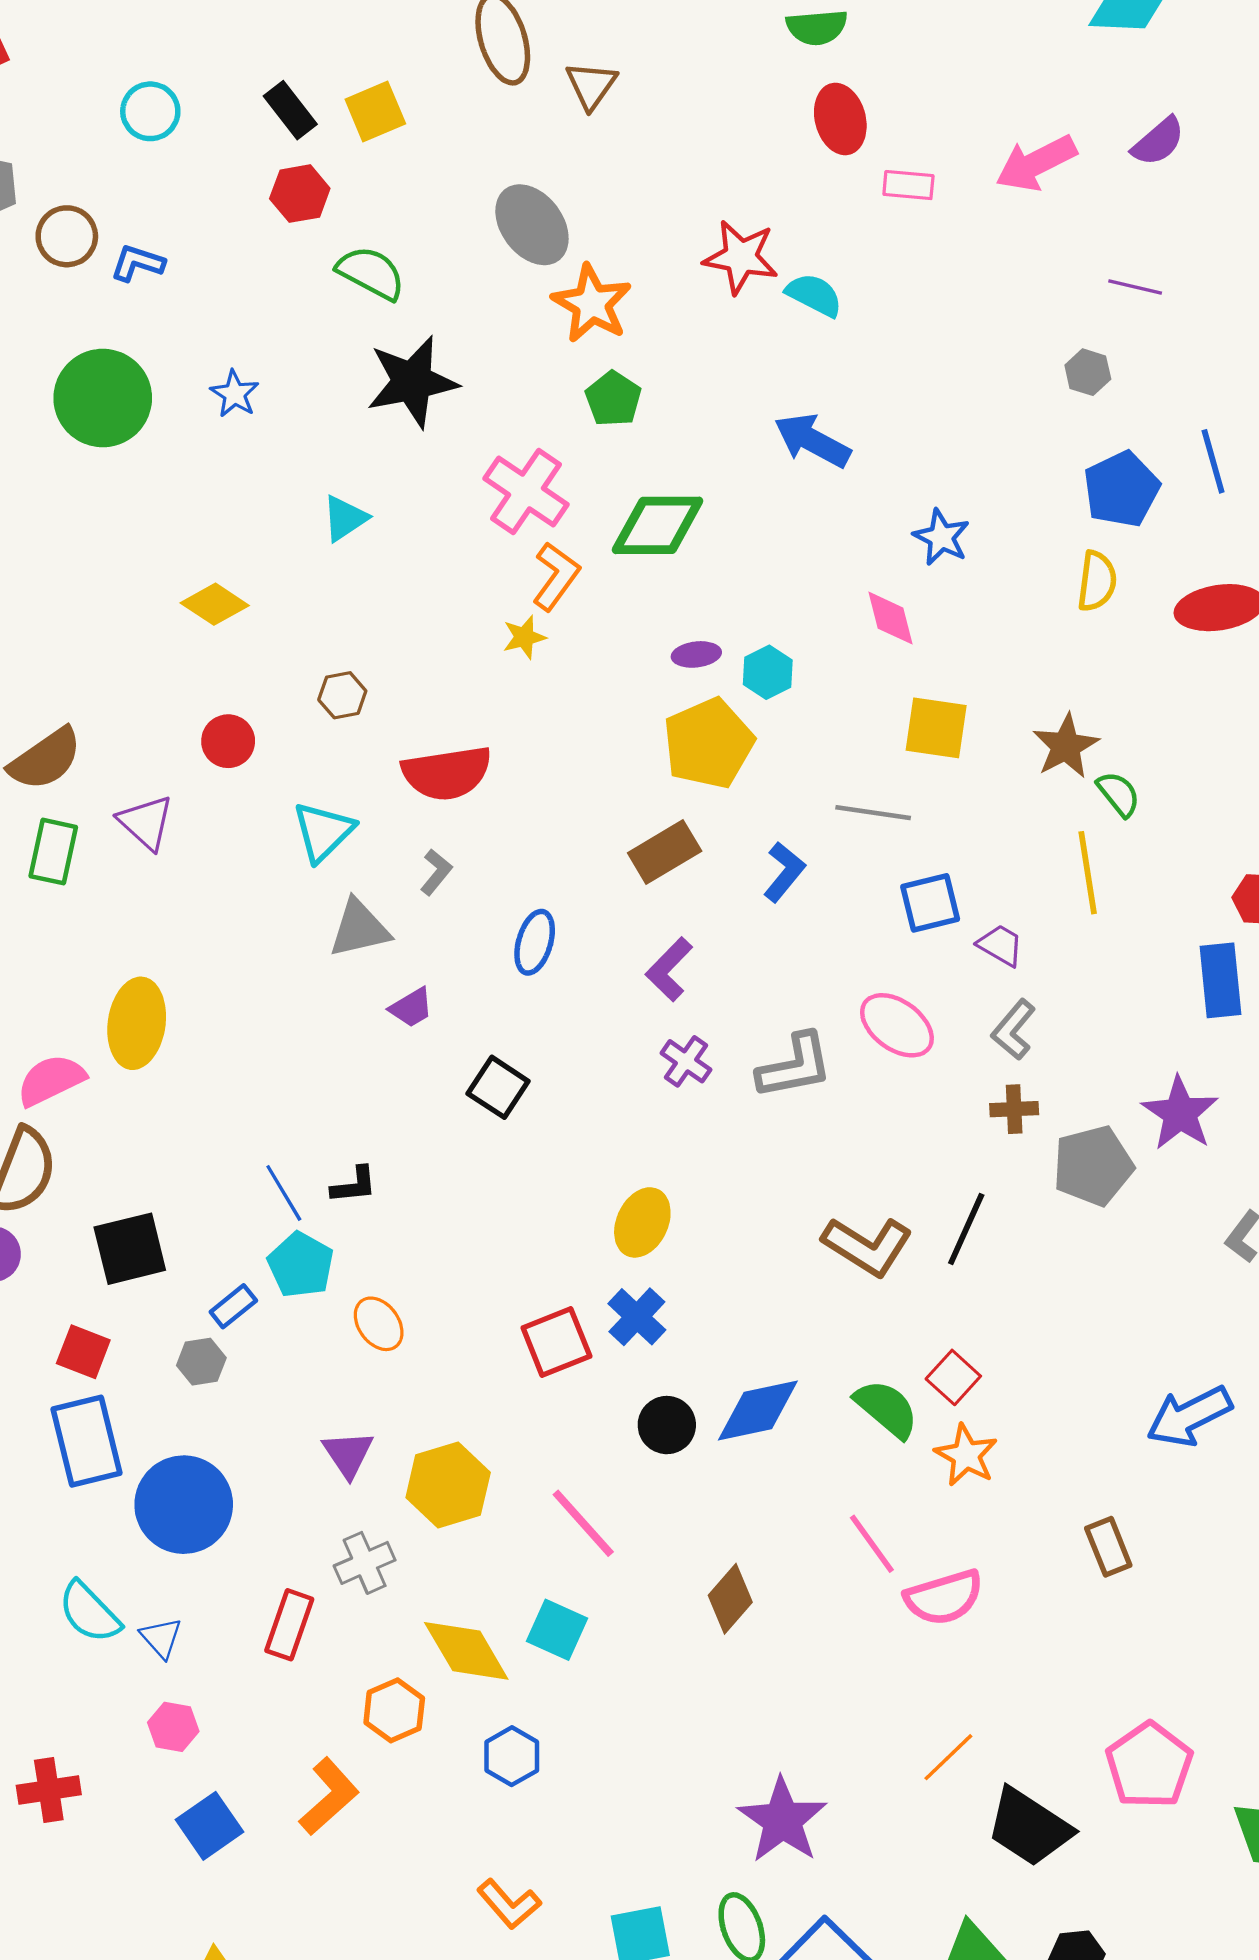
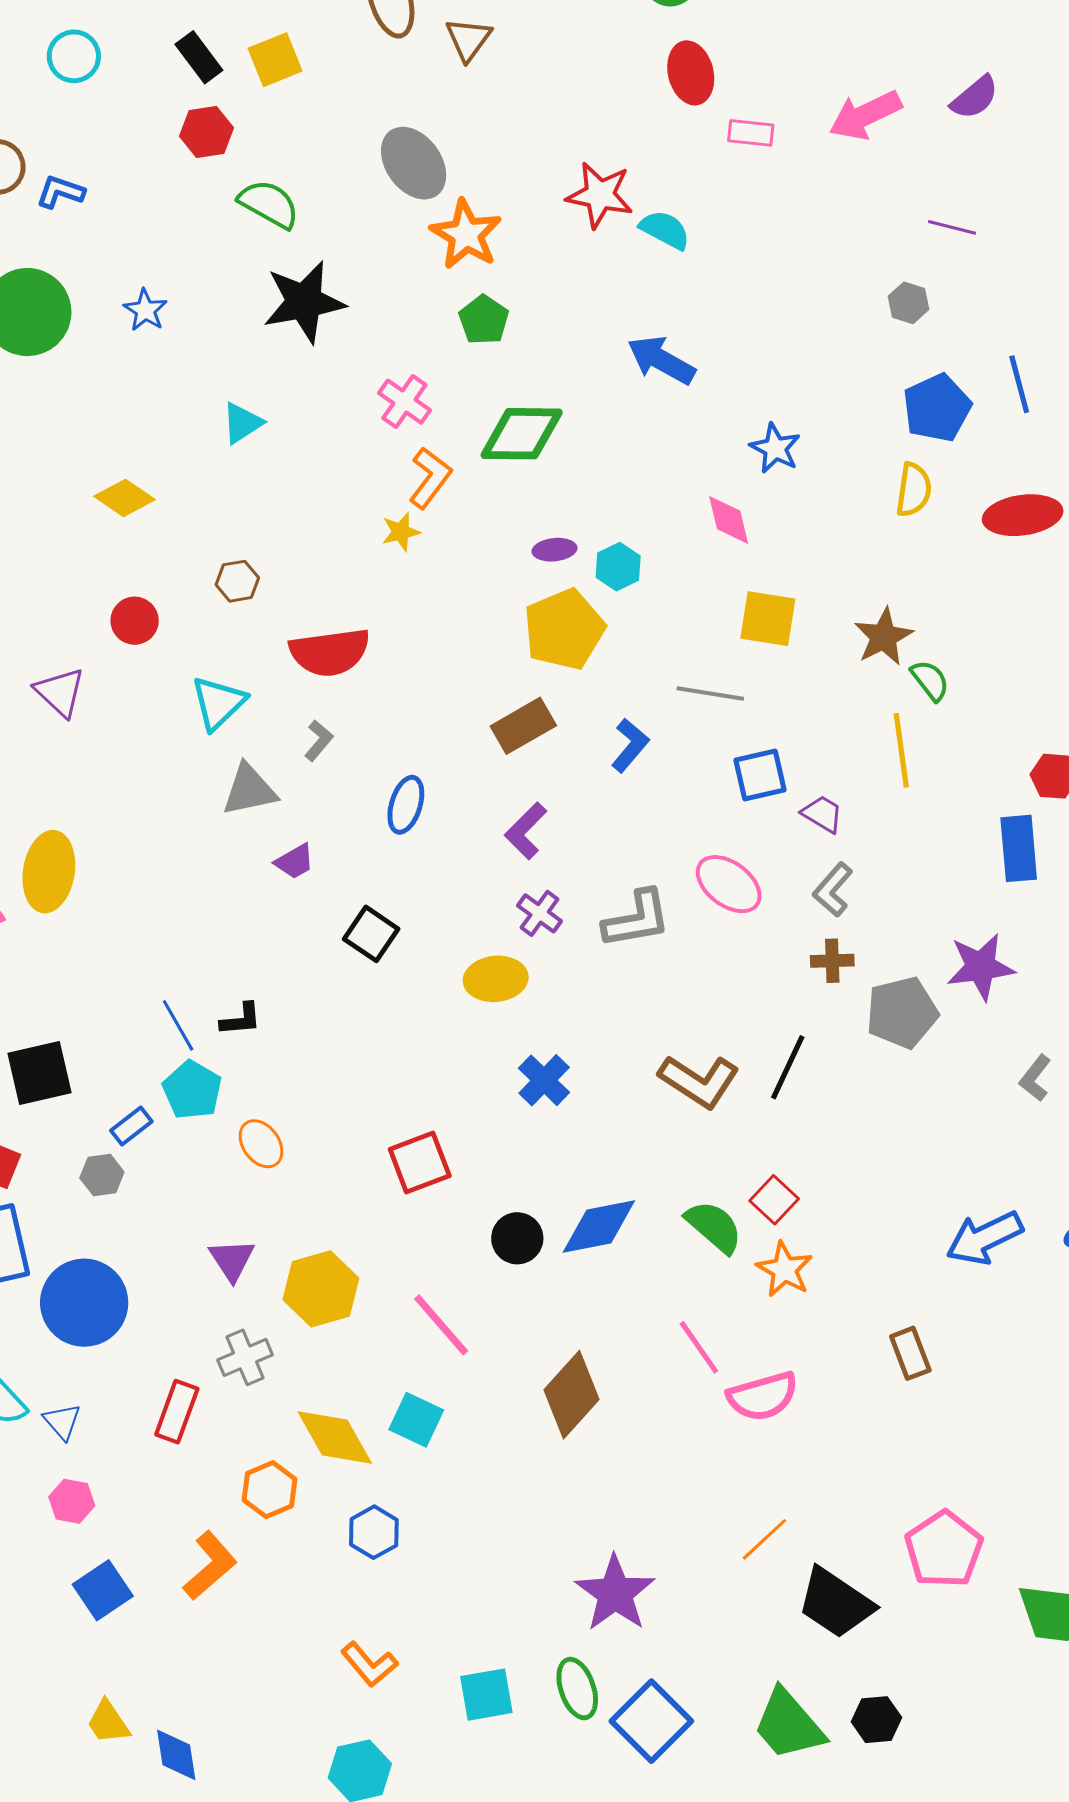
pink cross: (526, 492) -> (404, 402), size x0.7
purple star: (1180, 1113) -> (981, 967), turned 30
yellow ellipse: (642, 1222) -> (496, 979), moved, turned 58
blue cross: (637, 1317) -> (544, 1080), moved
brown diamond: (730, 1599) -> (571, 1395), size x1.4

